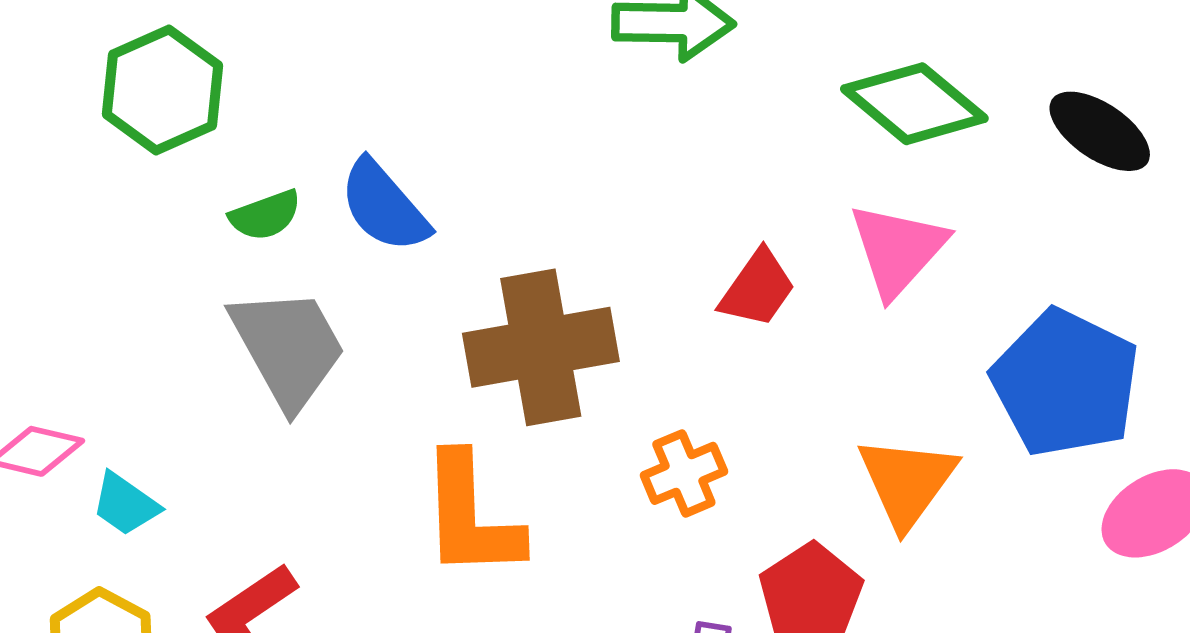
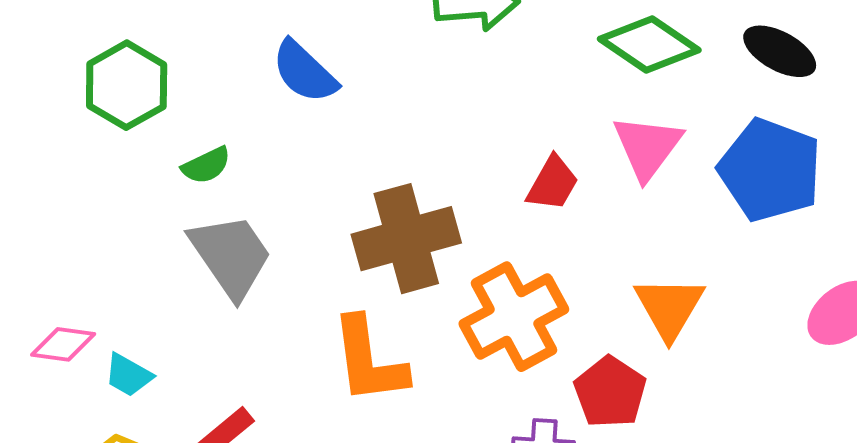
blue semicircle: (384, 206) -> (304, 72), moved
blue pentagon: (1066, 383) -> (770, 170), moved
orange cross: (684, 473) -> (514, 317), size x1.8

